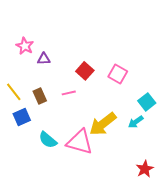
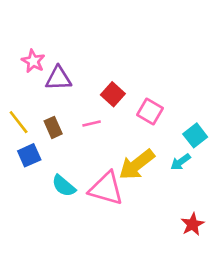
purple triangle: (44, 59) -> (58, 78), size x1.5
pink square: (118, 74) -> (150, 112), moved

